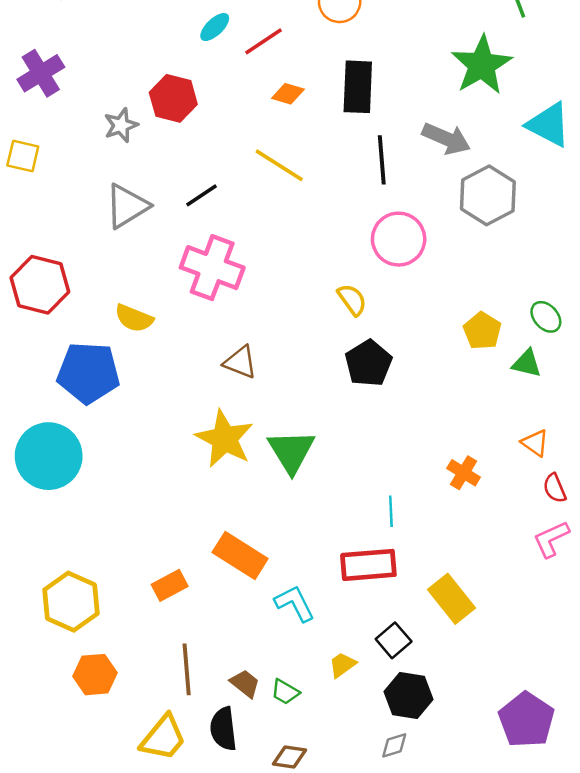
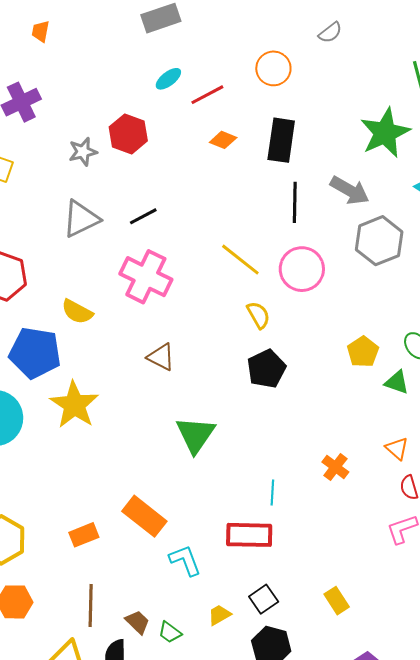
yellow line: (279, 165) -> (240, 260), moved
yellow star: (224, 439) -> (74, 405), moved
yellow rectangle: (452, 599) -> (337, 601), moved, size x0.7

